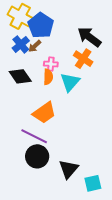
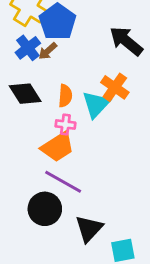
orange cross: (83, 59) -> (115, 87), moved
pink cross: (51, 64) -> (65, 125), moved
purple line: (34, 136) -> (63, 182), moved

